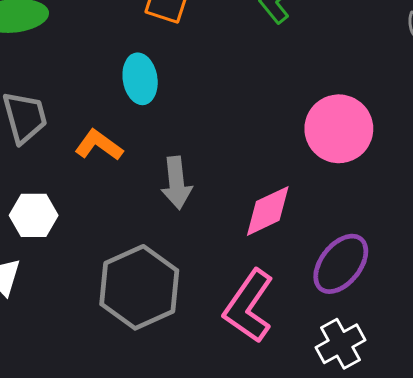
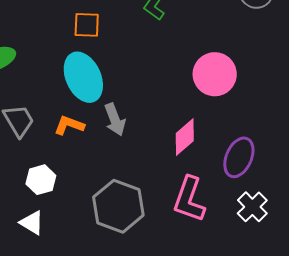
cyan ellipse: (140, 79) -> (83, 77), size x1.6
gray arrow: (177, 183) -> (115, 120), moved

